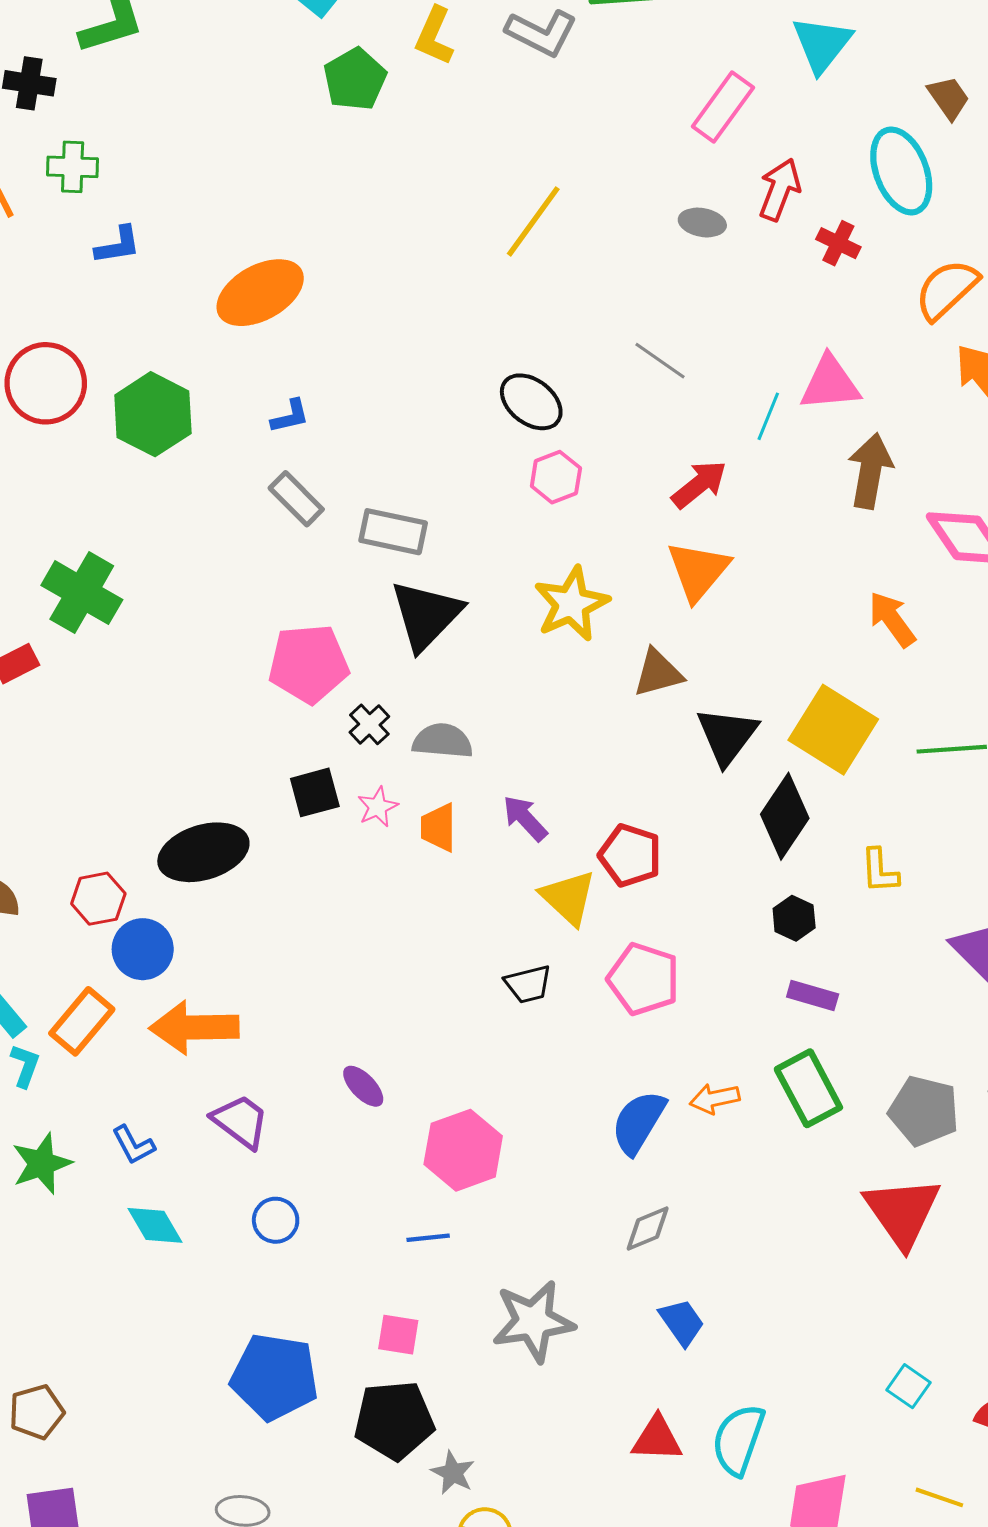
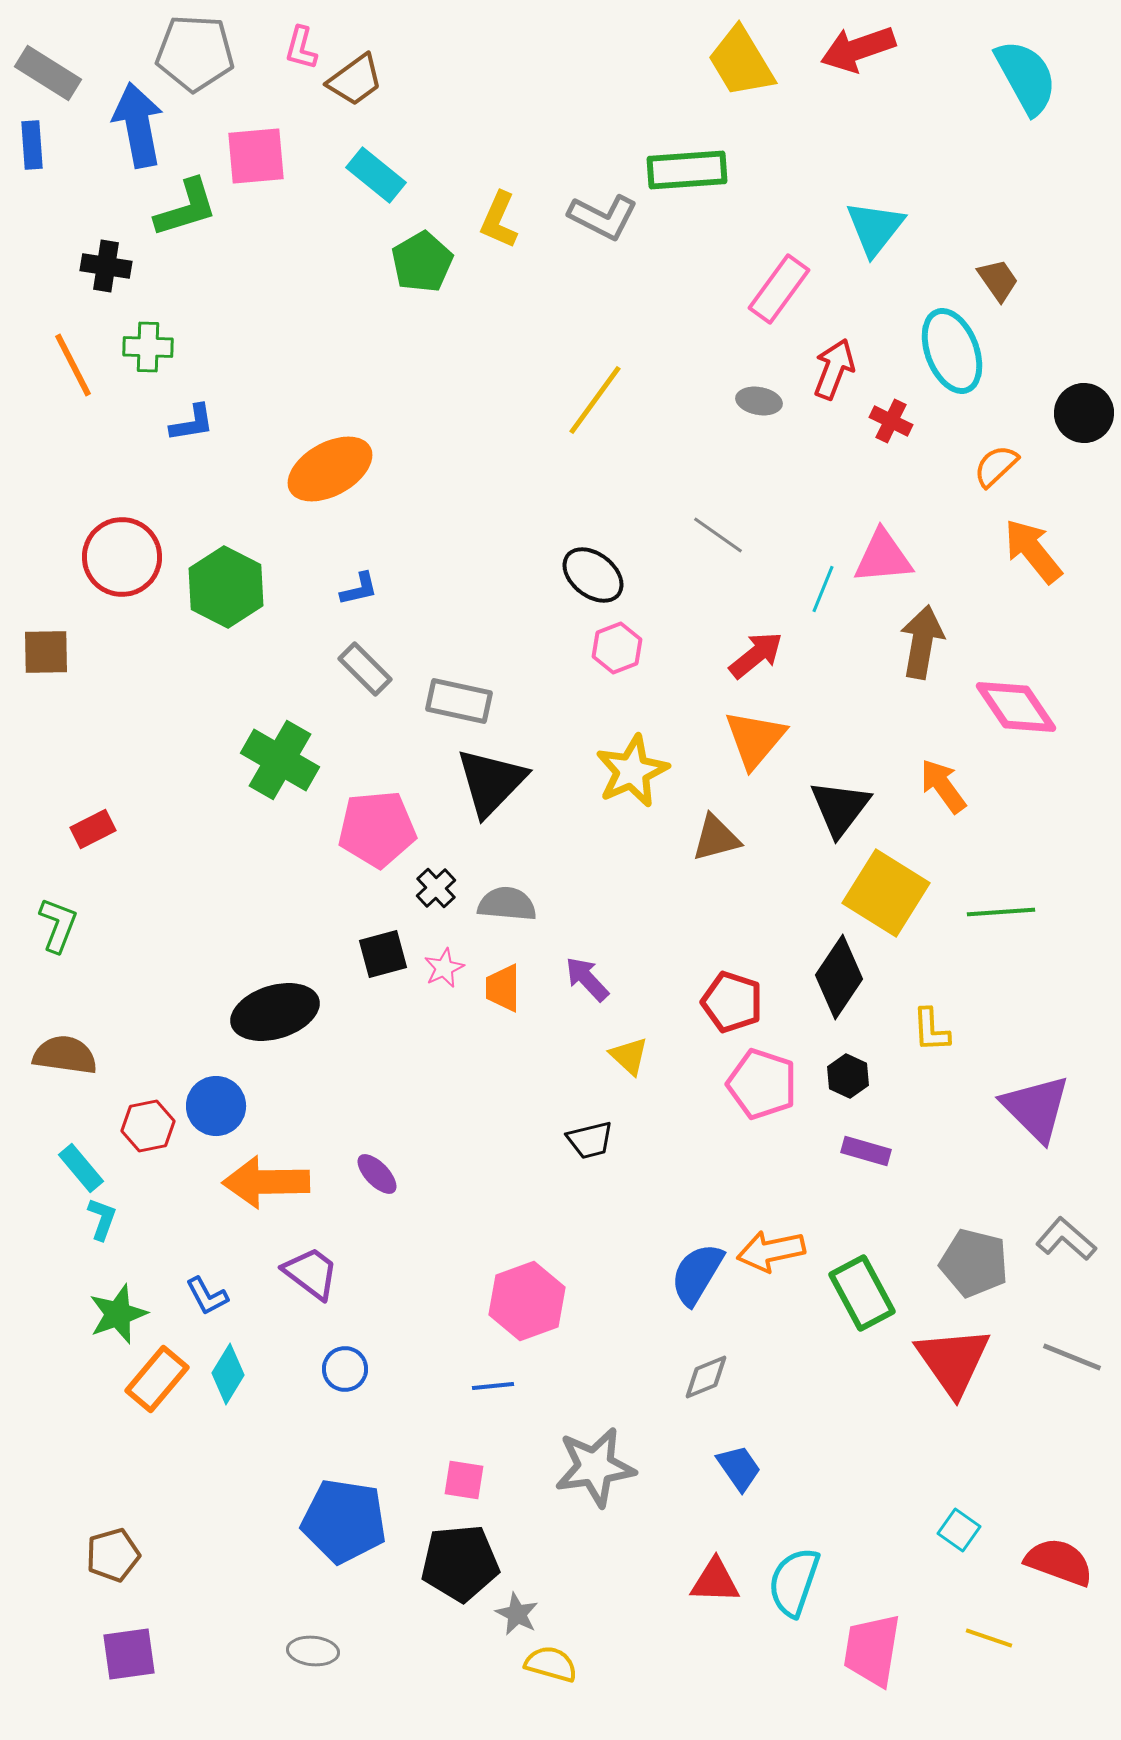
orange semicircle: (947, 290) -> (996, 466), size x0.7
green cross: (82, 593) -> (280, 760), moved
black triangle: (727, 736) -> (840, 808), moved
red pentagon: (630, 855) -> (732, 1002), moved
yellow triangle: (568, 898) -> (629, 1056), size x0.7
red hexagon: (98, 899) -> (148, 1126), moved
pink pentagon: (644, 979) -> (762, 1084), moved
orange rectangle: (82, 1021) -> (157, 1379), moved
purple ellipse: (363, 1086) -> (377, 1174), moved
green rectangle: (808, 1088) -> (862, 1293), moved
orange arrow: (715, 1099) -> (771, 1251), size x1.4
cyan diamond: (155, 1225) -> (228, 1374), turned 62

